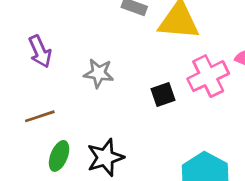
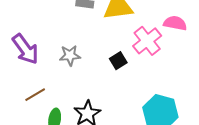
purple arrow: (40, 51) -> (25, 49), size x1.4

